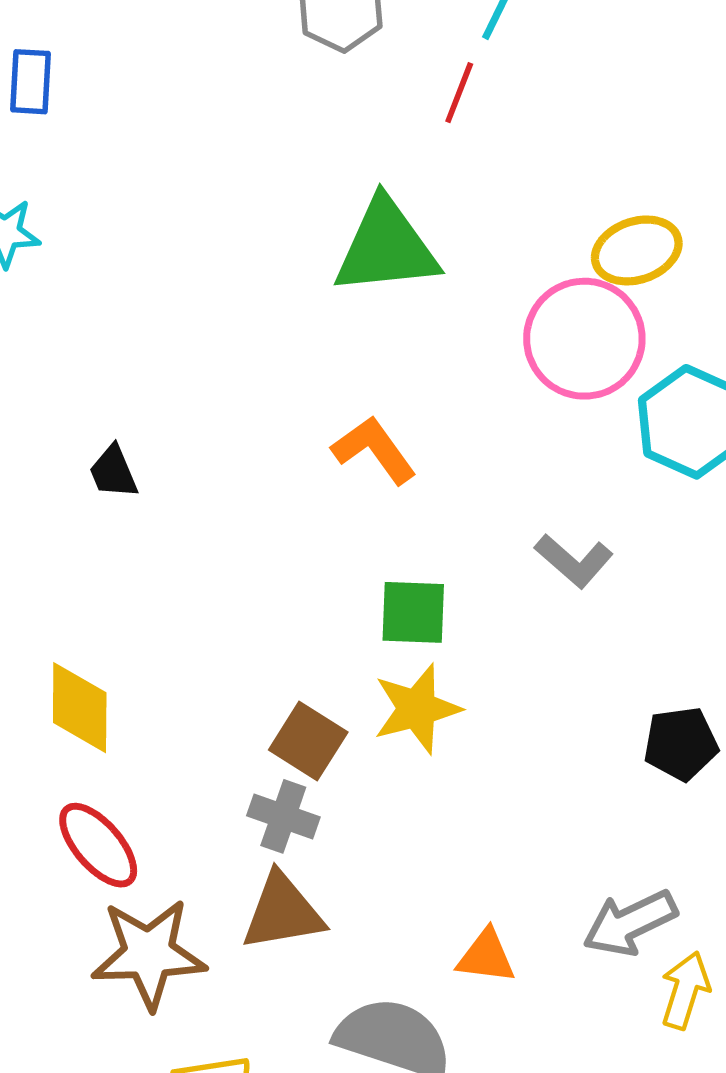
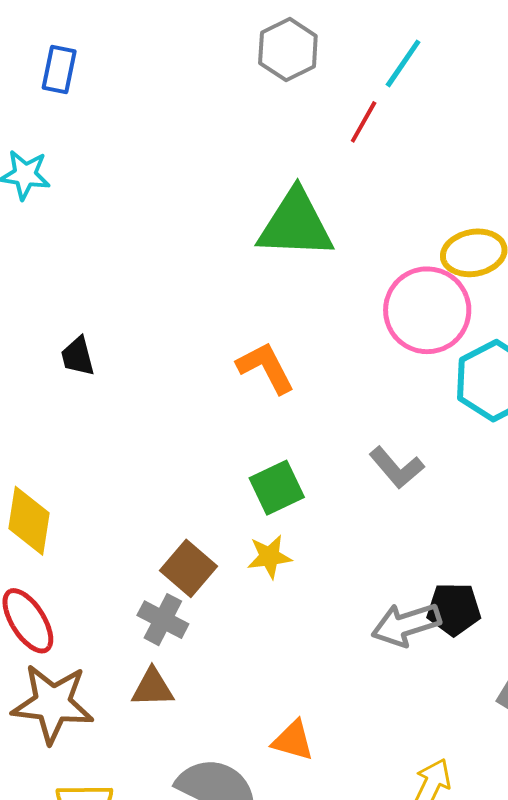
green square: (413, 612) -> (277, 488), turned -36
yellow star: (417, 709) -> (269, 557), size x0.7
brown triangle: (283, 912) -> (152, 688), size x0.7
gray arrow: (630, 923) -> (406, 624), moved

